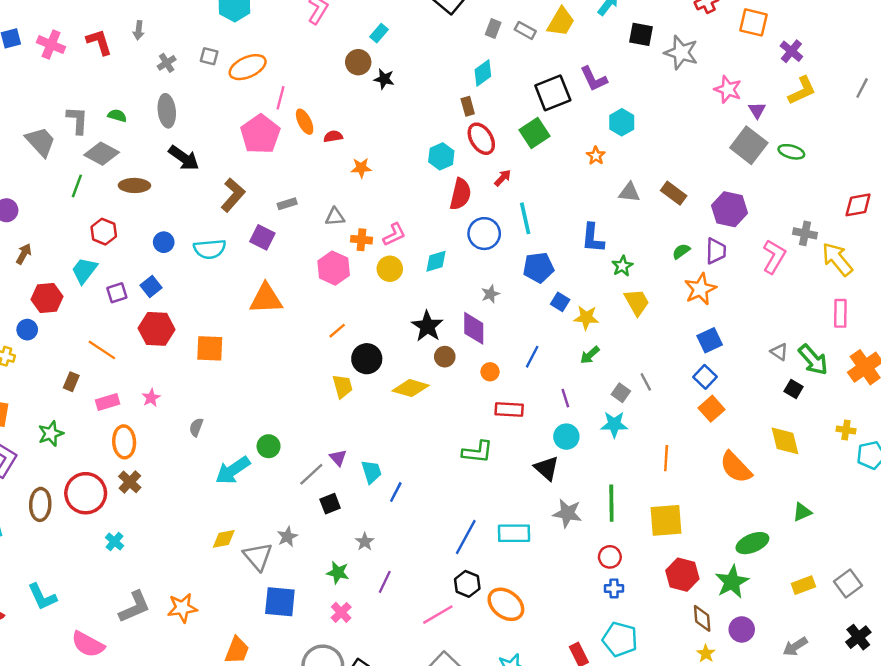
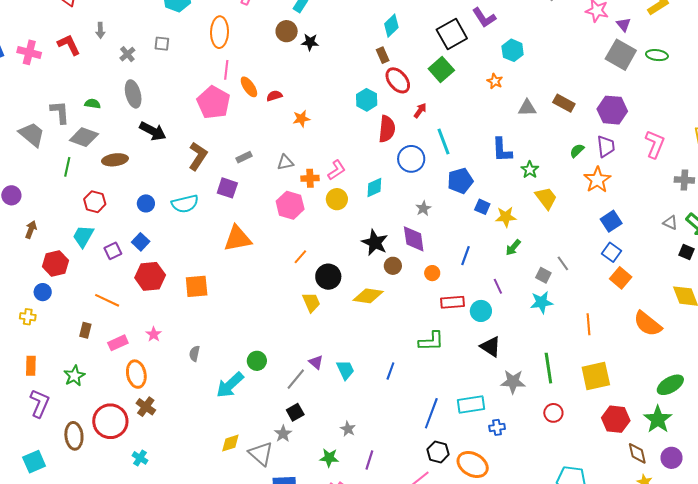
orange ellipse: (248, 67) -> (220, 32), moved, turned -56
gray cross: (805, 233) -> (684, 180), moved
cyan circle: (566, 437) -> (481, 311), moved
blue line: (396, 492) -> (390, 371), moved
black square: (330, 504) -> (295, 412), moved
blue cross: (614, 588) -> (497, 427), moved

